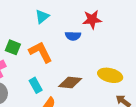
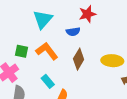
cyan triangle: (42, 17) -> (43, 19), size x1.5
brown diamond: (70, 83) -> (79, 59), moved, turned -55

